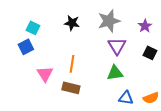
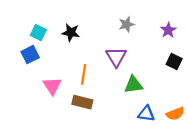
gray star: (109, 21) -> (127, 24), size x0.6
black star: (72, 23) -> (71, 33), moved
purple triangle: (117, 46) -> (116, 57), moved

